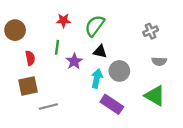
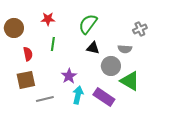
red star: (63, 20) -> (48, 19), moved
purple star: (74, 61) -> (69, 76), moved
gray semicircle: (159, 61) -> (125, 49), moved
cyan arrow: (97, 79) -> (78, 95), moved
green triangle: (155, 96) -> (130, 81), moved

